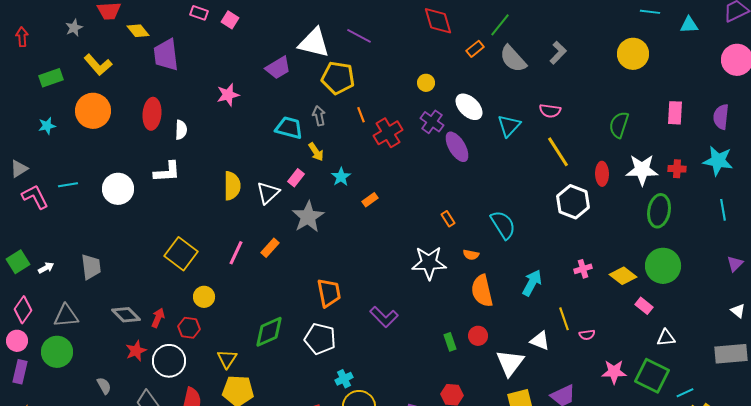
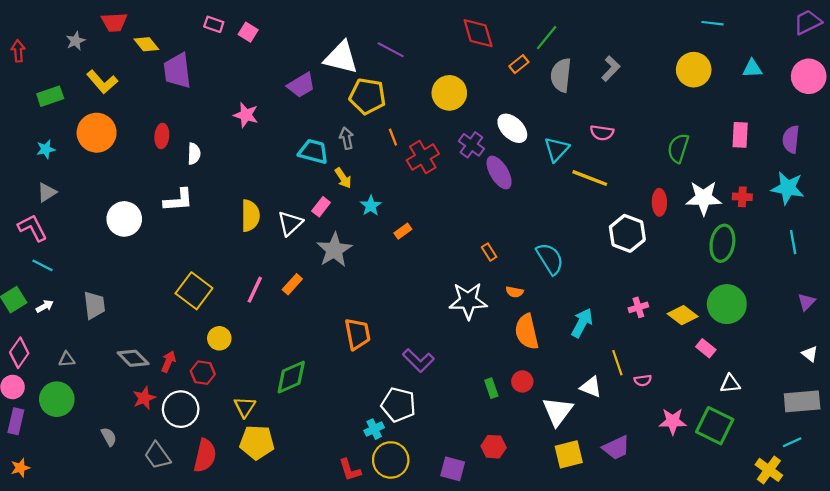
cyan triangle: (689, 25) -> (752, 69), moved
gray semicircle: (513, 59) -> (561, 75), turned 48
yellow circle: (426, 83) -> (449, 93), moved, size x1.8
pink star: (228, 95) -> (246, 115), turned 30
red ellipse: (152, 114) -> (162, 136), size x0.7
yellow line: (558, 152) -> (590, 178), moved, turned -36
gray triangle: (19, 169) -> (47, 192), moved
cyan line: (68, 185) -> (42, 265), moved, turned 36
gray triangle: (66, 316) -> (67, 359), size x0.6
white pentagon: (320, 339) -> (398, 405), moved
cyan line: (685, 393) -> (792, 442), moved

